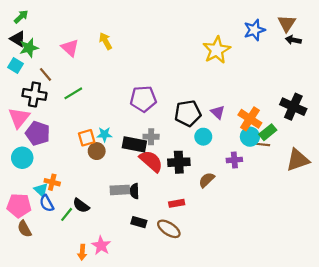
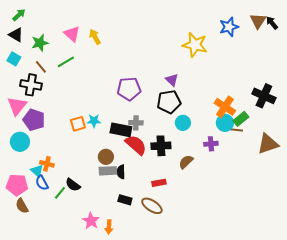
black arrow: (293, 40) -> (272, 23), moved, turned 40
green star: (29, 48) -> (40, 43), moved
pink triangle: (70, 48) -> (72, 34), moved
yellow star: (217, 50) -> (195, 45), turned -30
green line: (73, 93) -> (66, 62), moved
purple triangle: (218, 112) -> (172, 80), moved
brown circle: (97, 151) -> (106, 157), moved
orange arrow: (82, 252) -> (109, 227), moved

